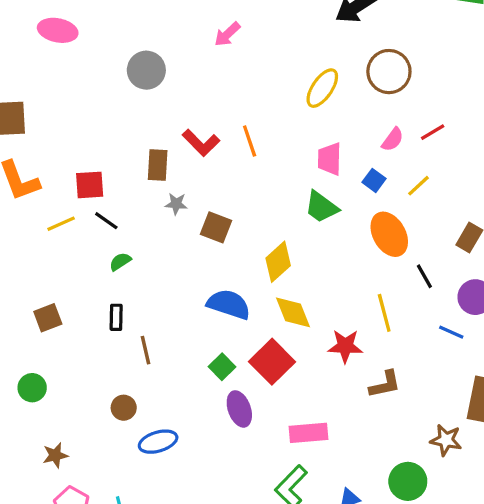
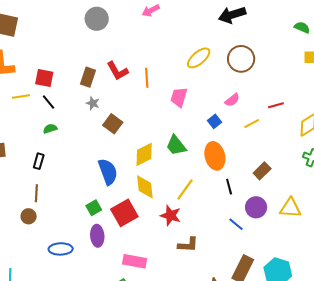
red line: (433, 132) -> (276, 105), moved
pink trapezoid: (329, 159) -> (179, 97), moved
yellow line: (418, 186) -> (252, 123), moved
green trapezoid: (321, 207) -> (176, 145), moved
blue semicircle: (229, 304) -> (108, 172), turned 36
yellow line: (384, 313) -> (185, 189), moved, turned 35
brown line: (145, 350) -> (36, 193), moved
blue ellipse: (158, 442) -> (61, 249), moved

